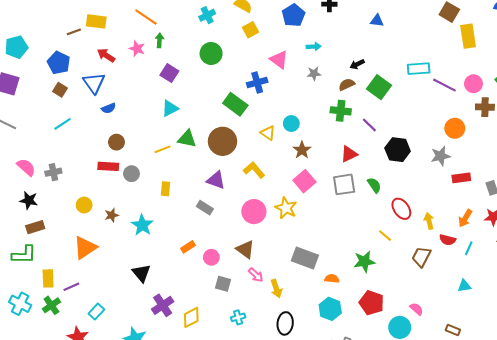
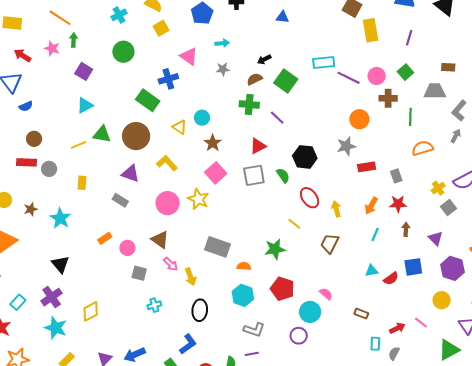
black hexagon: (398, 150) -> (305, 157), moved
red semicircle: (448, 240) -> (391, 278), moved, turned -49
purple cross: (163, 305) -> (52, 297), moved
yellow diamond: (191, 317) -> (91, 311), moved

